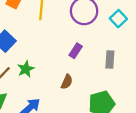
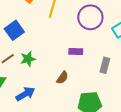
purple rectangle: (76, 51) -> (76, 51), turned 48

